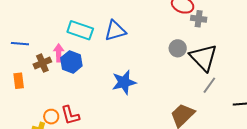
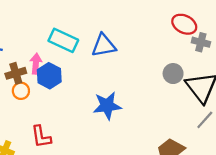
orange circle: (51, 117) -> (21, 91), moved

